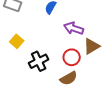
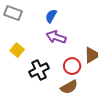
purple arrow: (74, 28) -> (56, 37), moved

